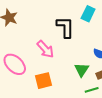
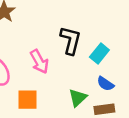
cyan rectangle: (88, 14) -> (99, 53), moved

